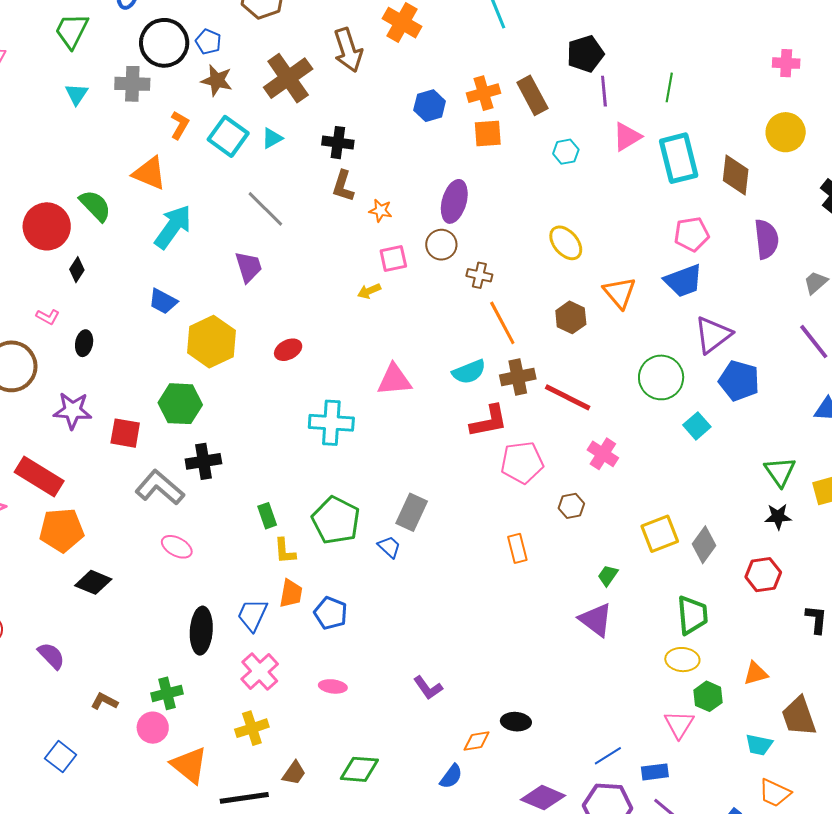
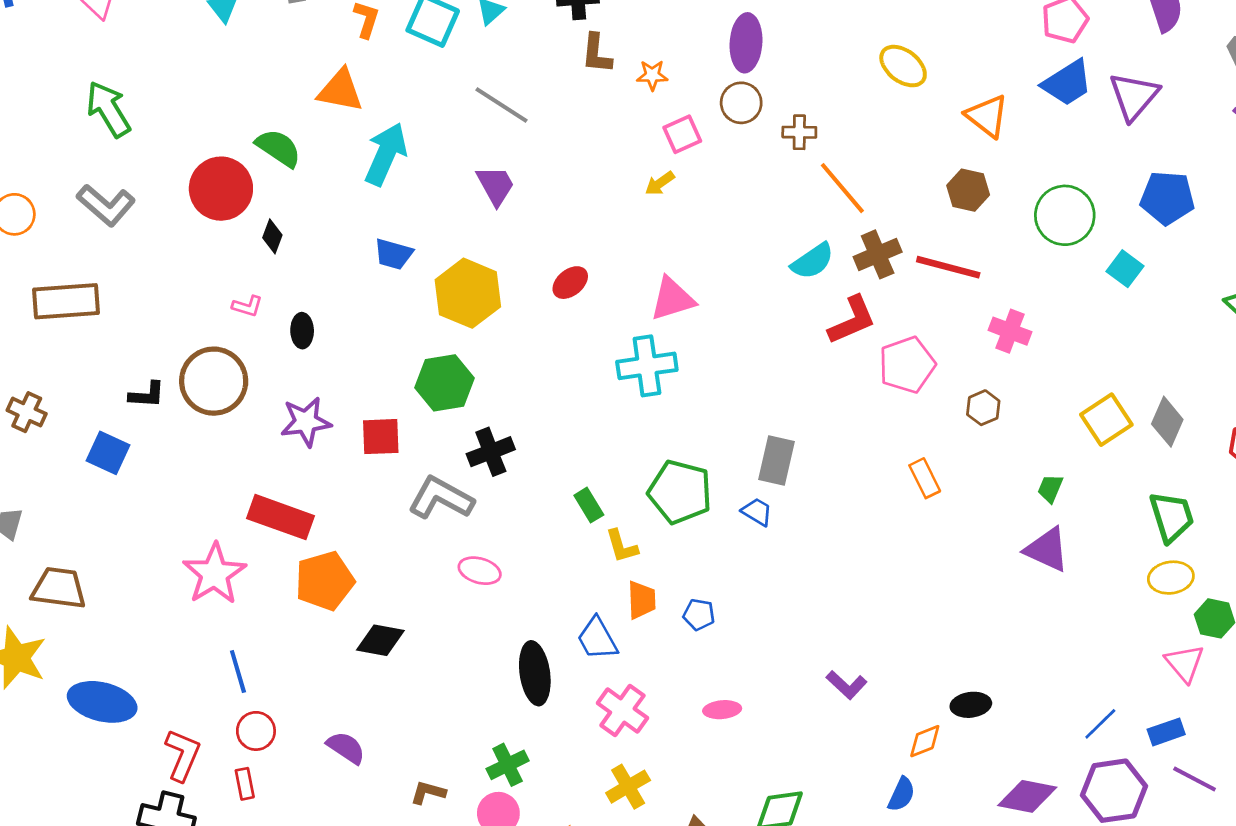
brown hexagon: (571, 317) -> (968, 190), moved
purple triangle: (713, 335) -> (1134, 96), moved
pink triangle: (394, 380) -> (672, 299), moved
blue pentagon: (331, 613) -> (699, 615), size x0.7
blue trapezoid: (252, 615) -> (597, 639), turned -42

